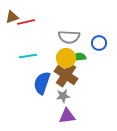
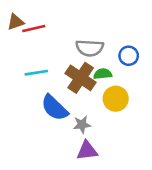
yellow circle: (66, 58) -> (116, 99), moved
brown cross: (66, 75) -> (81, 78), moved
blue semicircle: (42, 83) -> (55, 108), turned -65

